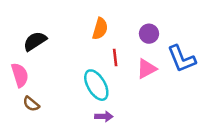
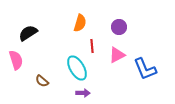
blue L-shape: (182, 59) -> (145, 69), moved
brown semicircle: (31, 104) -> (42, 81), moved

